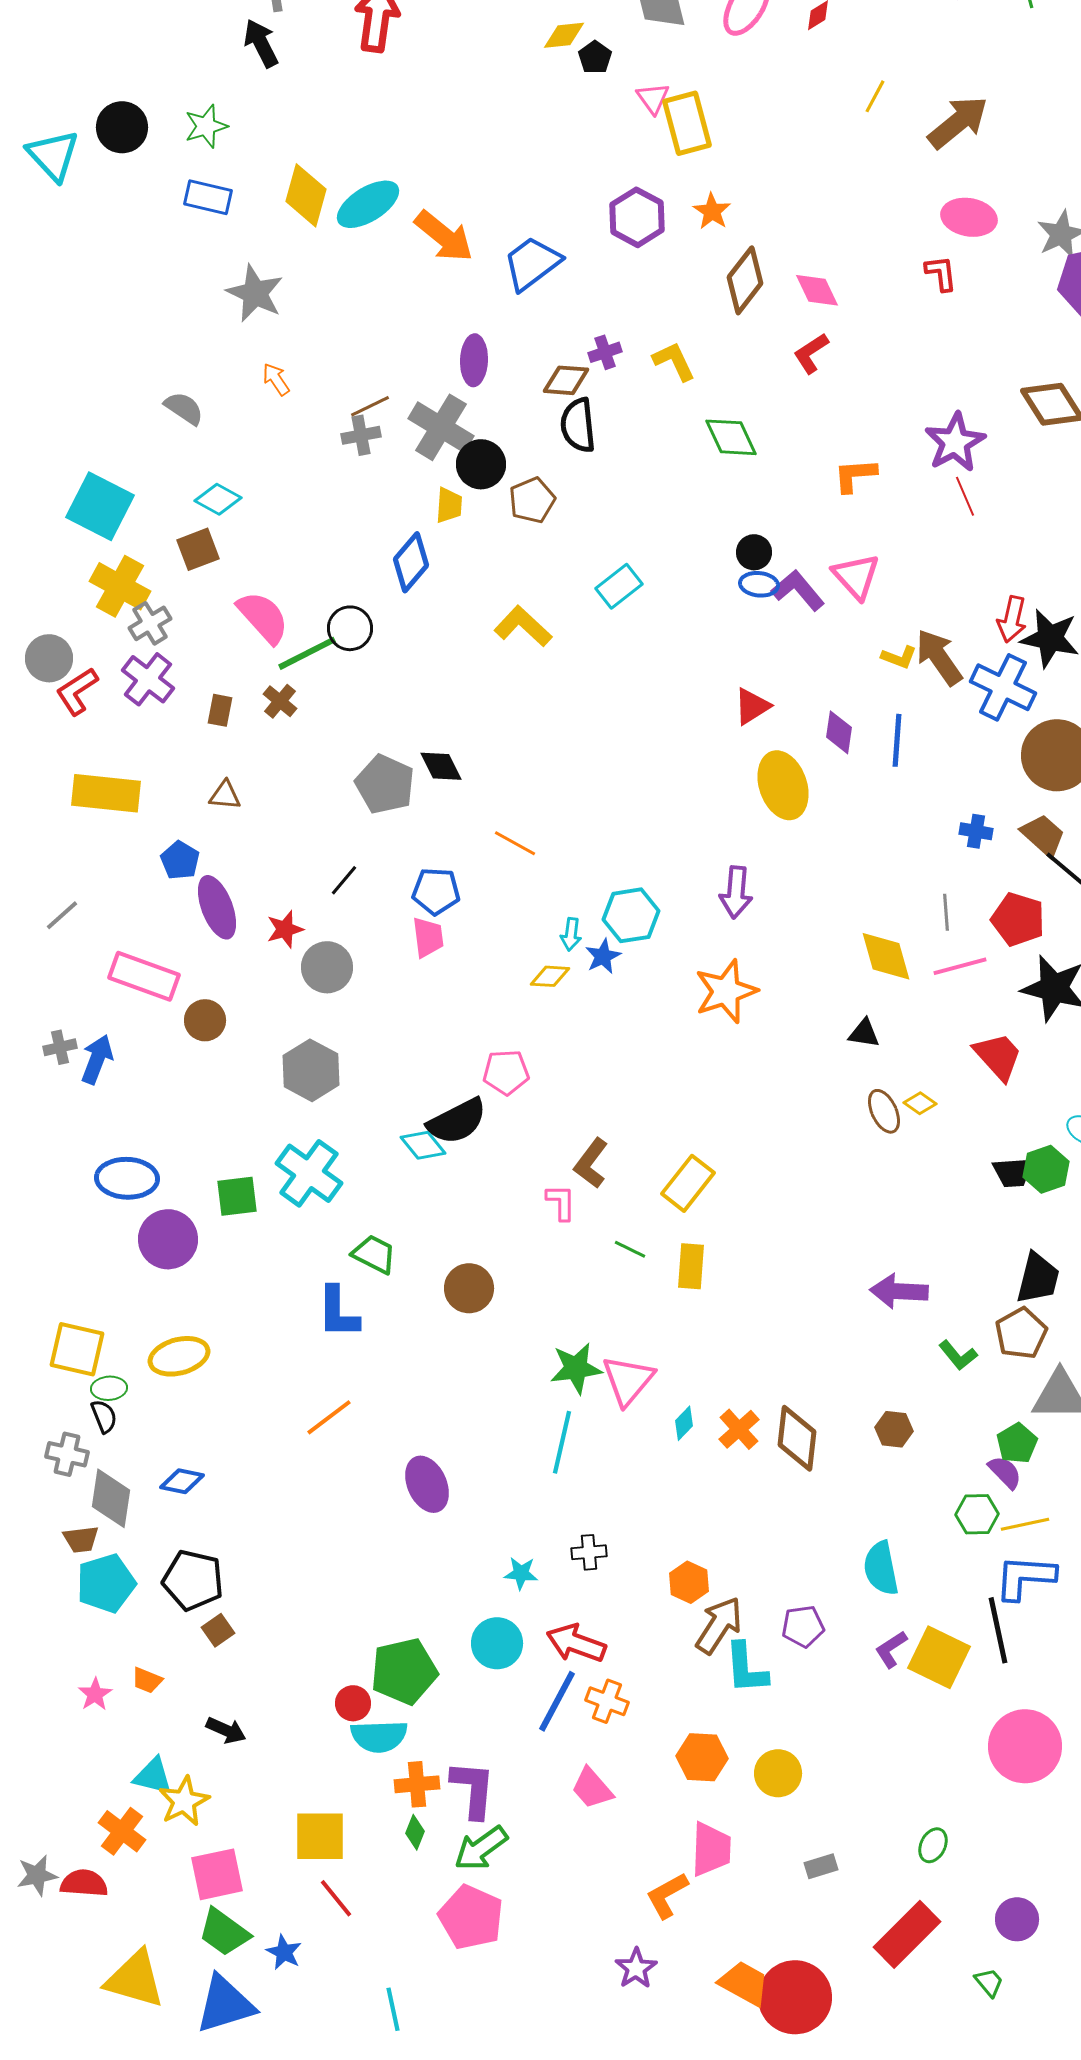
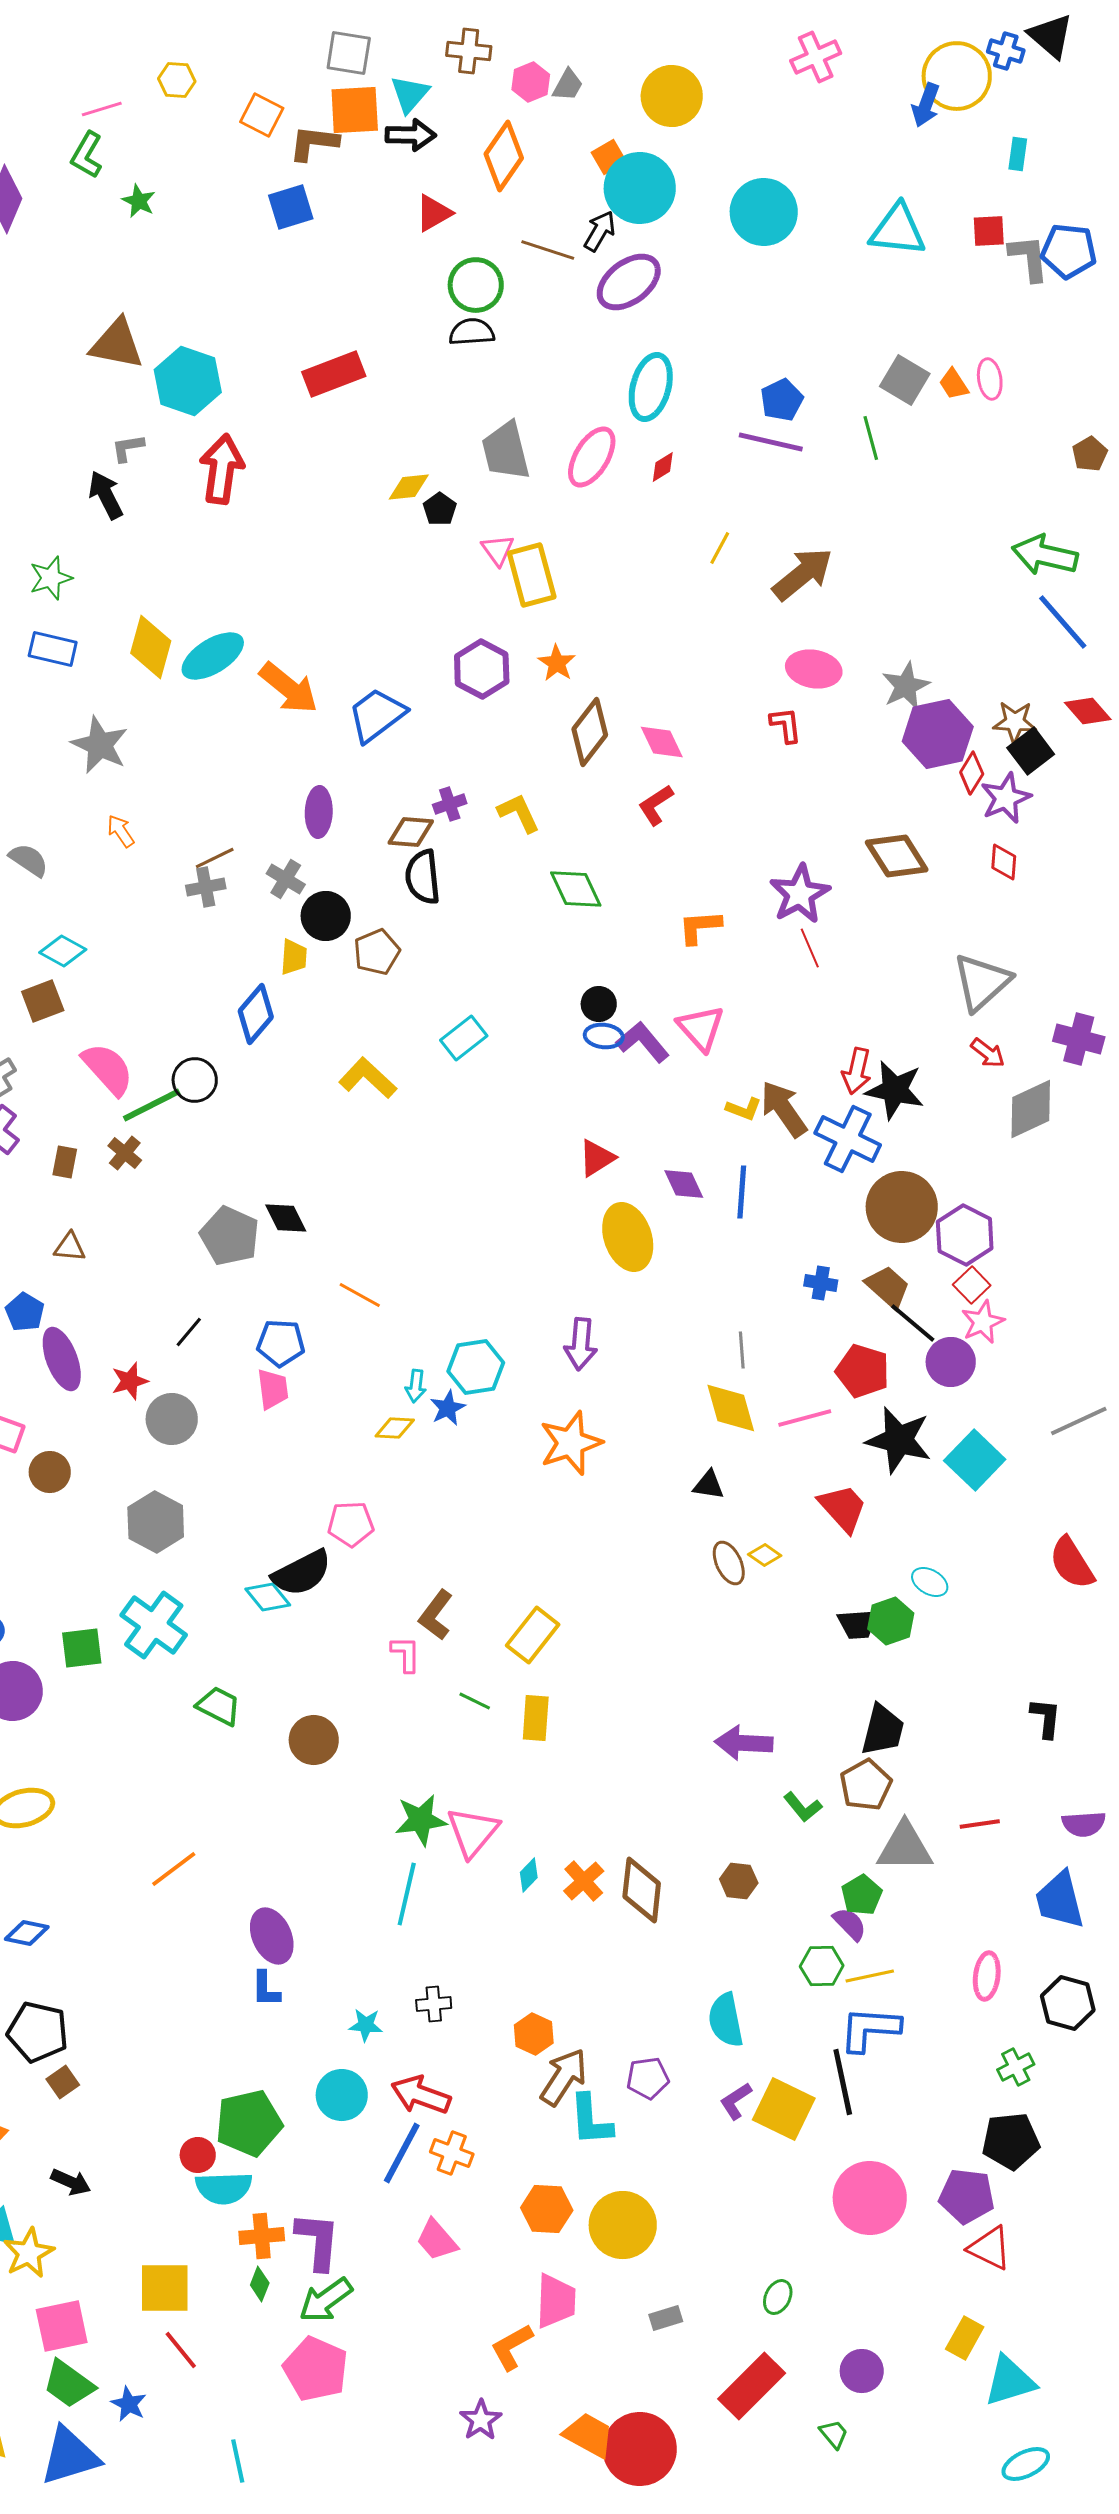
gray cross: (441, 427) -> (286, 879), size x0.6
purple diamond: (839, 732) -> (684, 1184), turned -33
gray line: (946, 912) -> (742, 1350), moved
blue L-shape: (338, 1312) -> (266, 1989), moved, size x0.7
yellow circle: (778, 1773) -> (623, 2225), size x1.4

